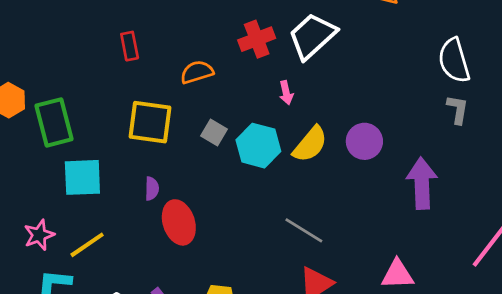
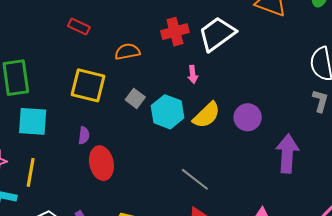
red rectangle: (130, 46) -> (79, 27), turned -60
yellow line: (87, 245) -> (31, 172), turned -52

